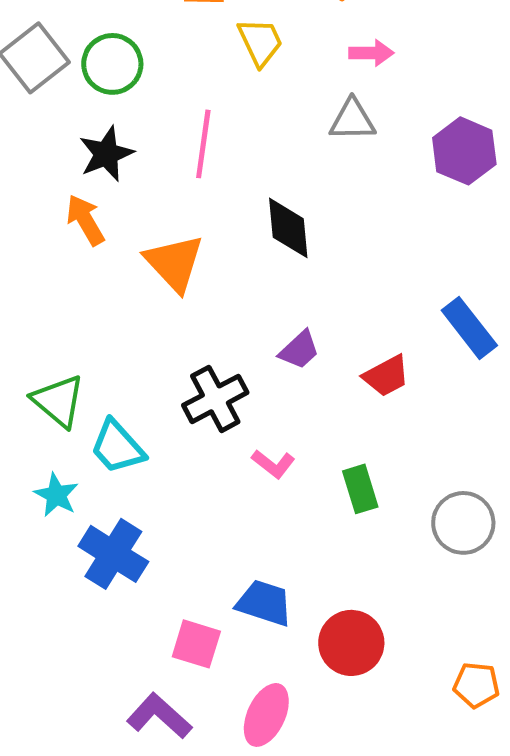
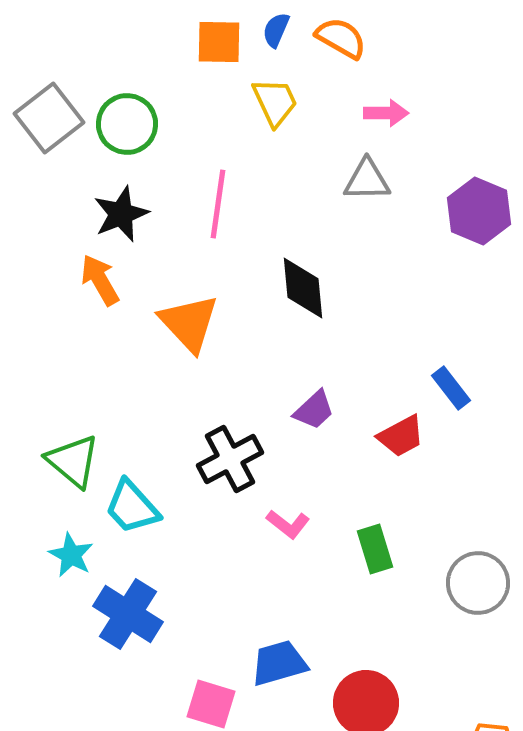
blue rectangle: (469, 328) -> (451, 388), moved, size x0.7
blue trapezoid: (264, 603) -> (279, 663), turned -34

